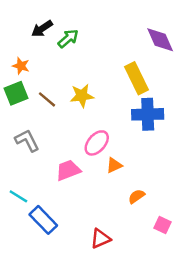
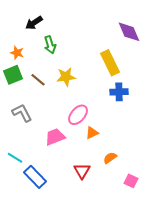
green arrow: (68, 39) -> (50, 45), moved, turned 114
blue cross: (148, 114) -> (119, 92), size x0.7
red triangle: (100, 239) -> (82, 171), moved, turned -36

